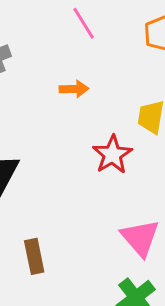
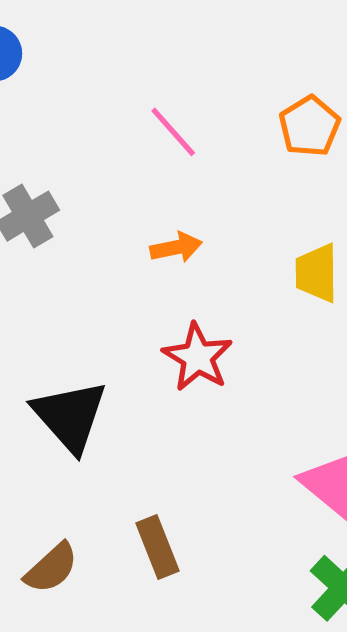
red star: (112, 155) -> (198, 357), moved

